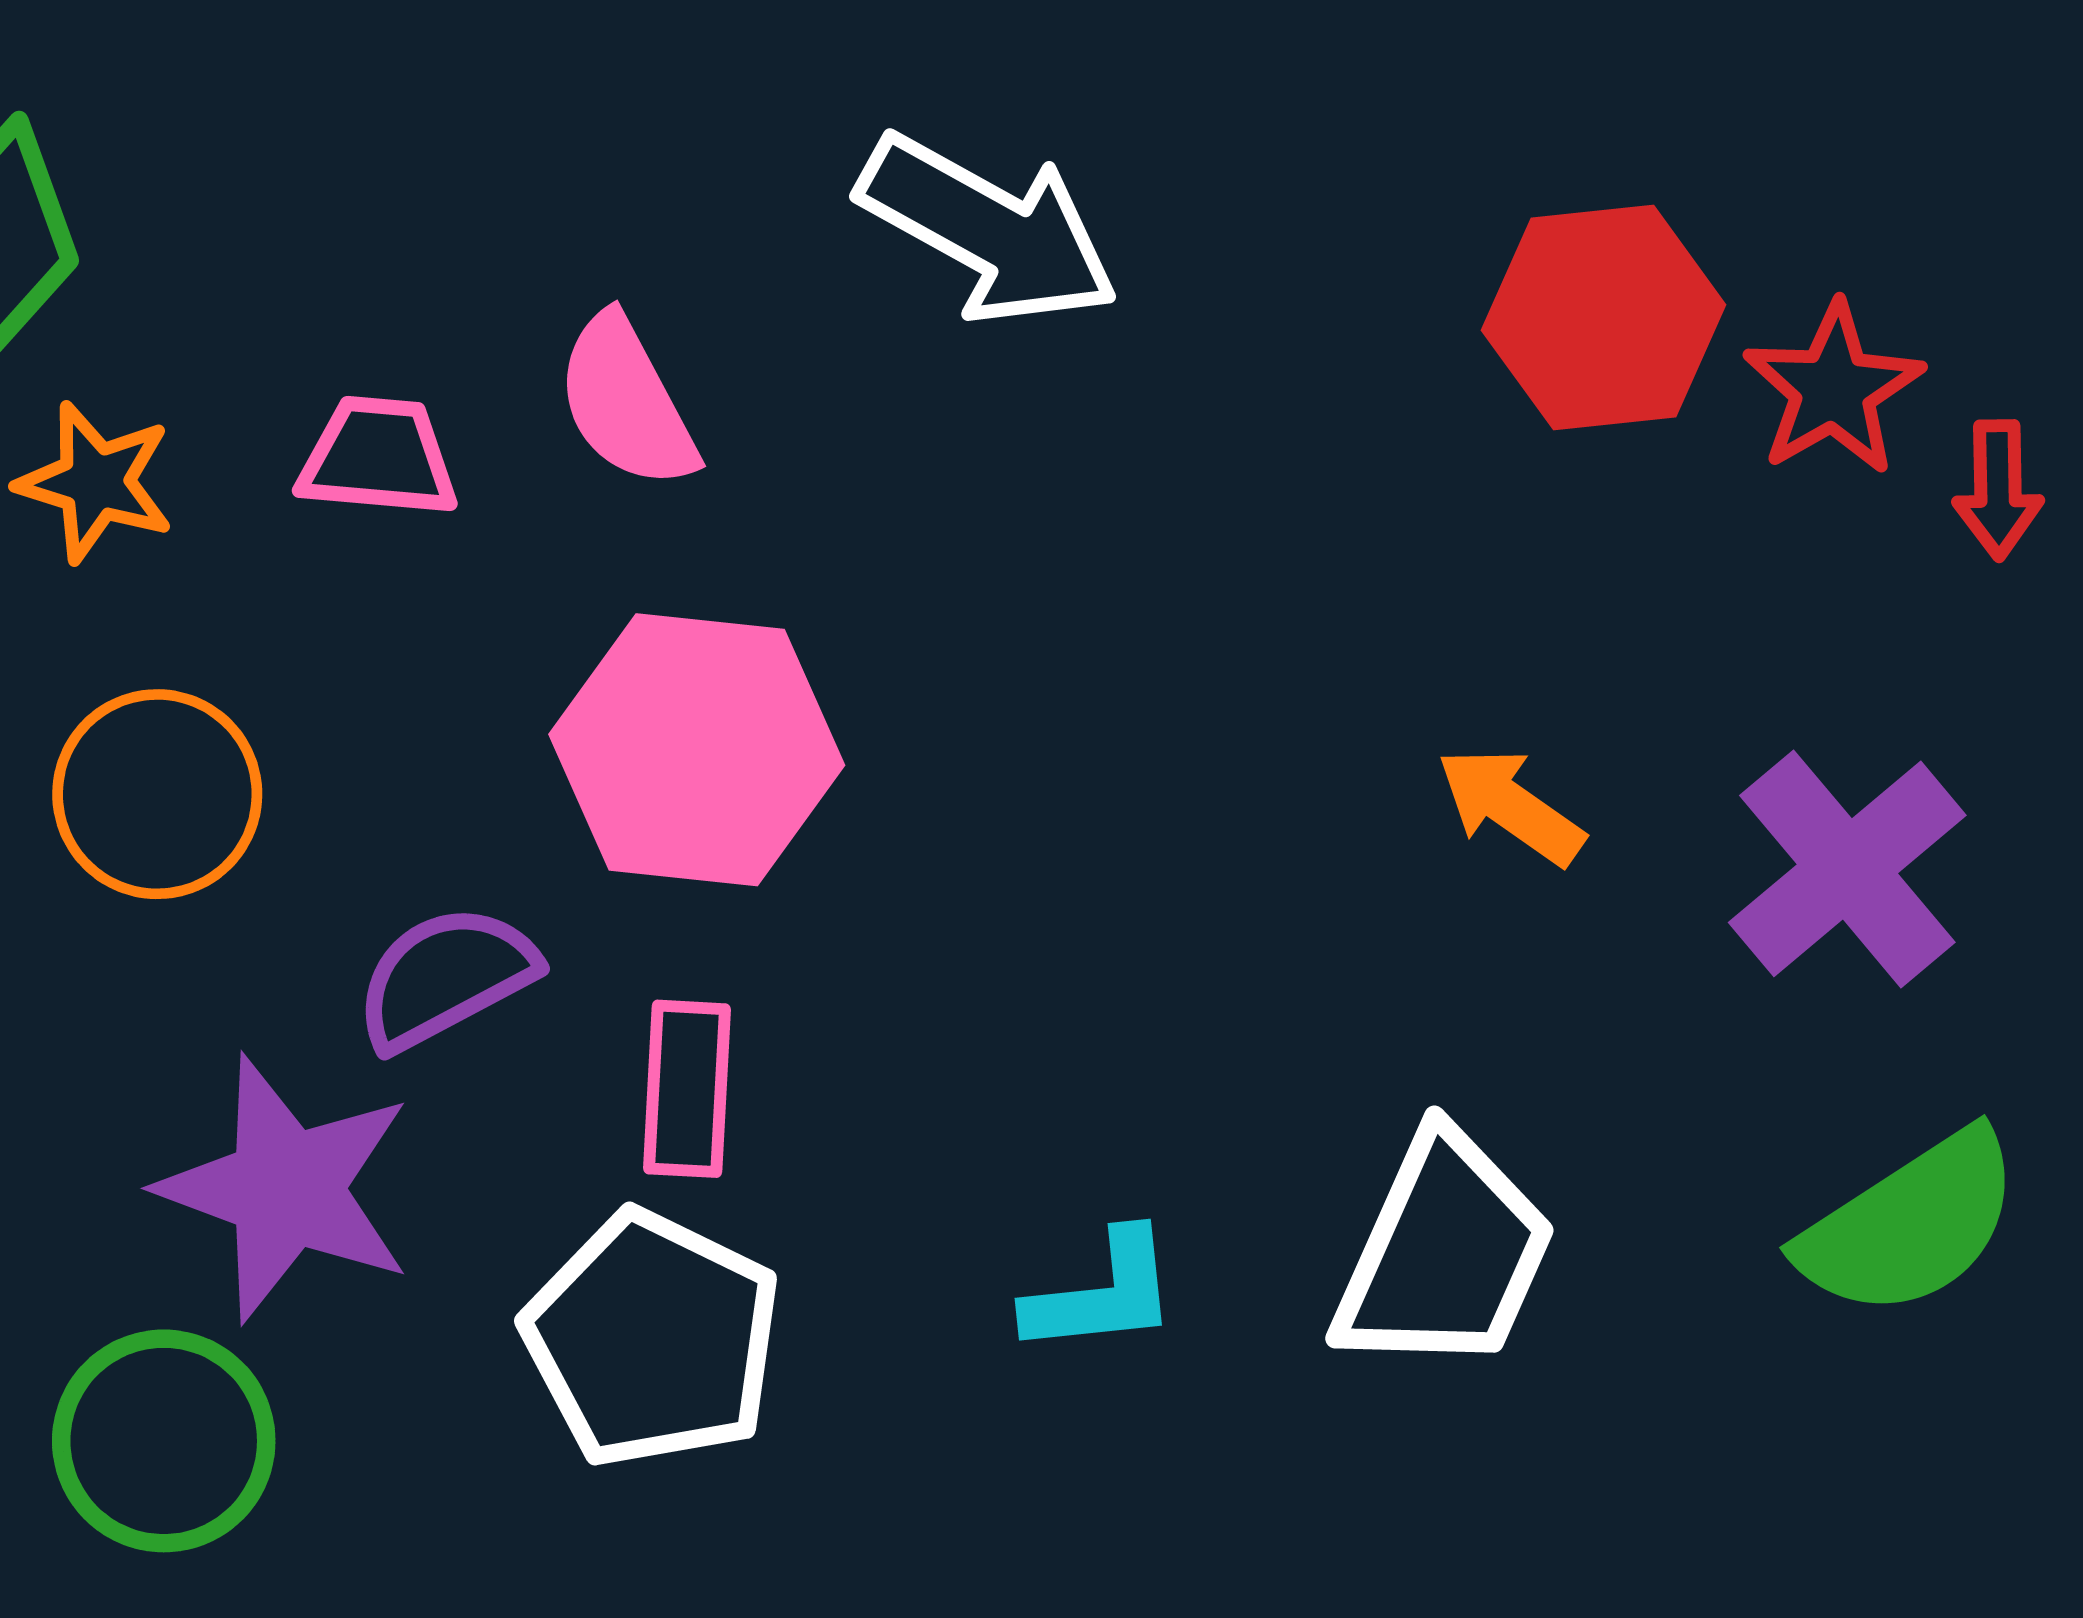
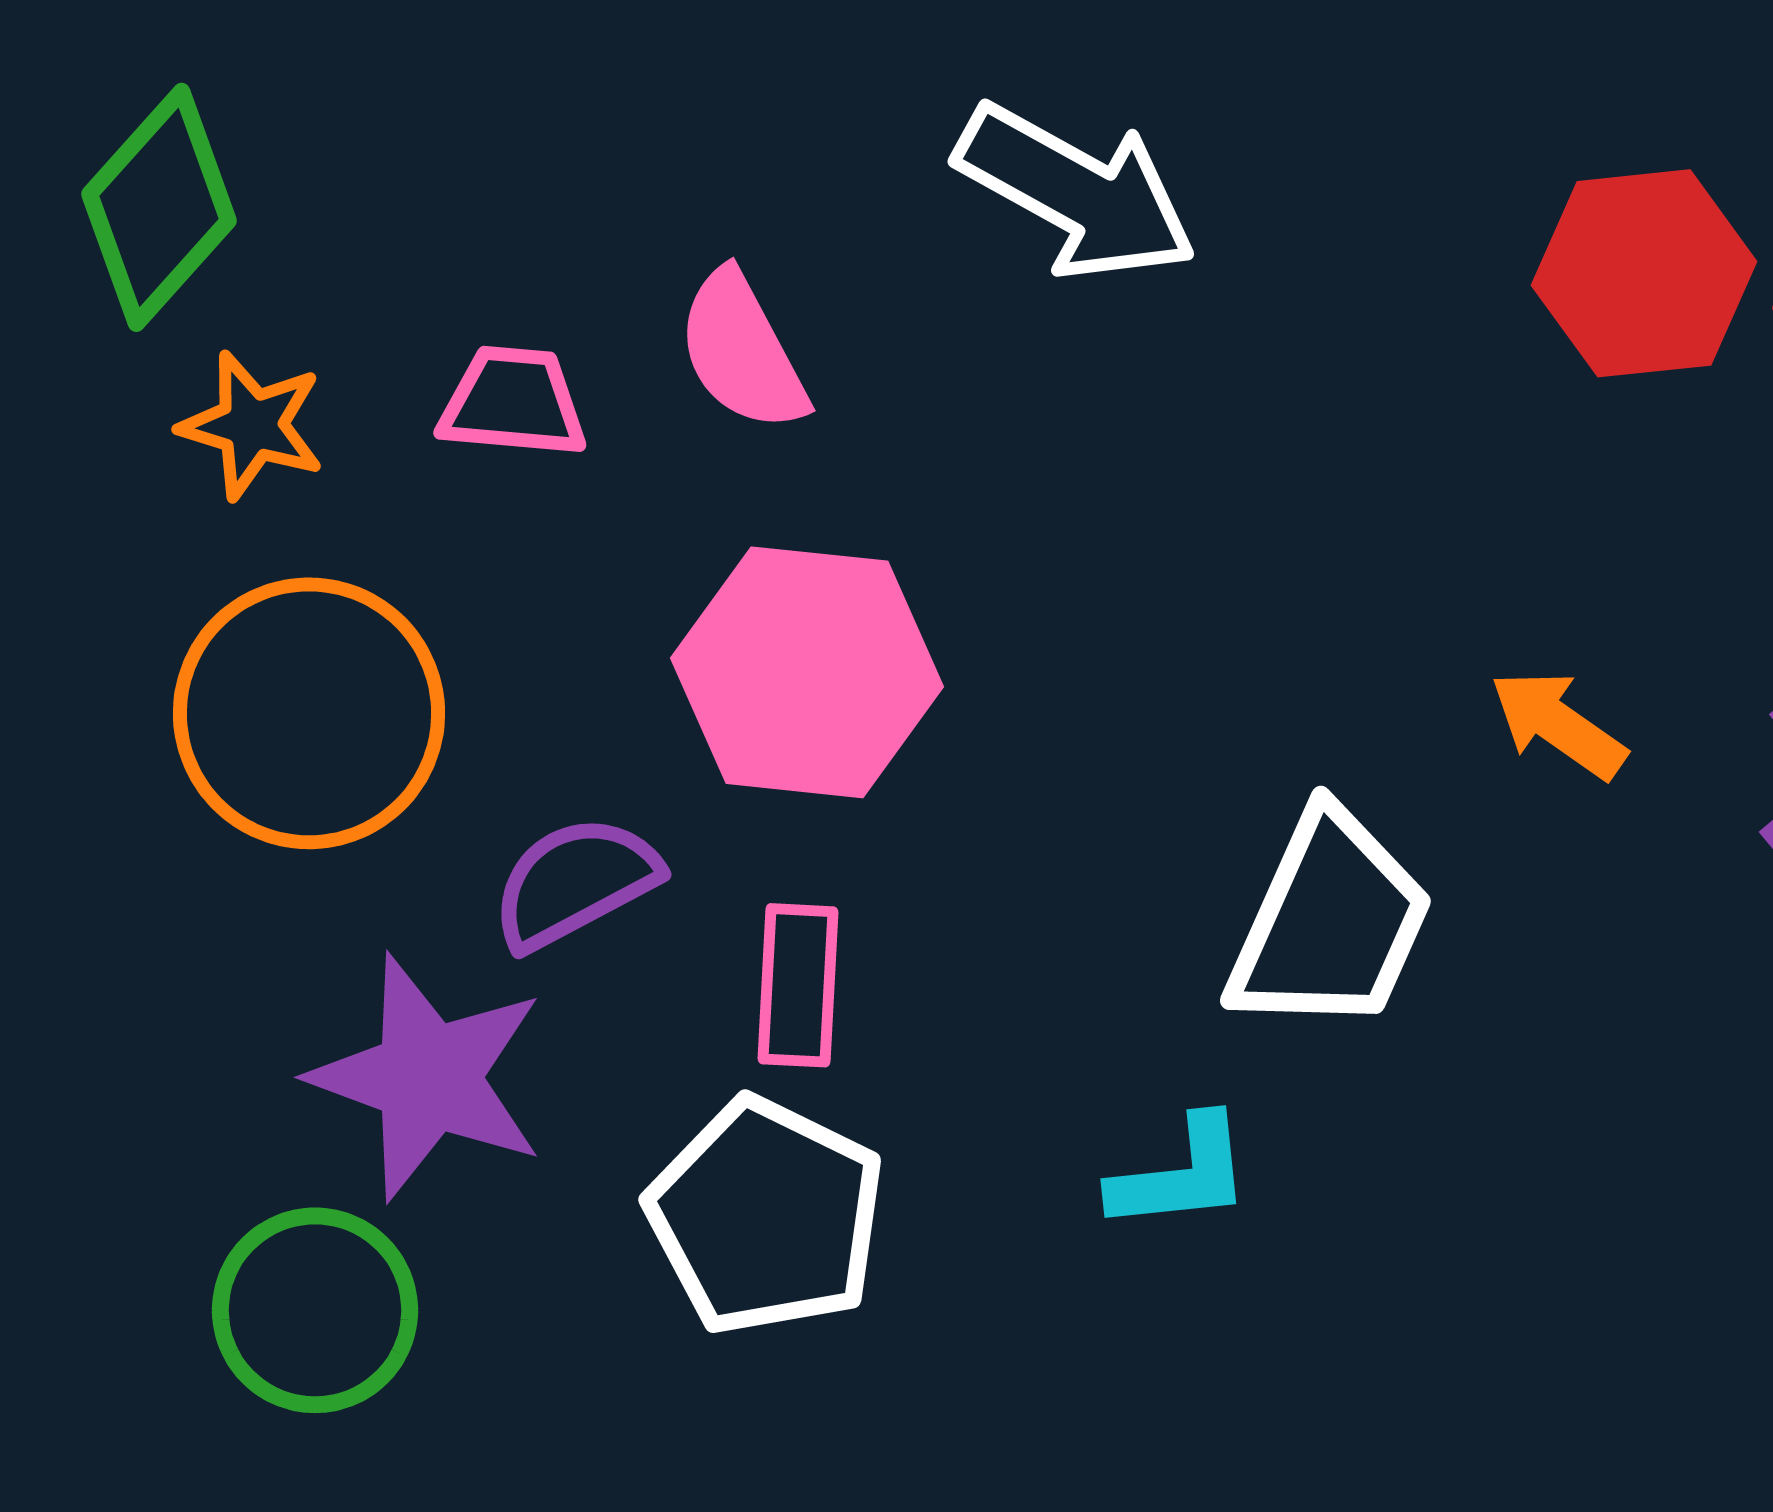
orange circle: (157, 794) -> (309, 713), size x1.4
white trapezoid: (1444, 1253) -> (1330, 922), moved

